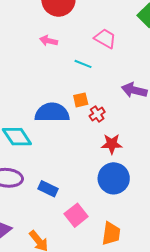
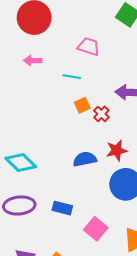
orange square: (81, 100) -> (82, 105), moved
blue semicircle: (52, 113) -> (85, 159), moved, size x0.7
red cross: (97, 114) -> (101, 114), moved

